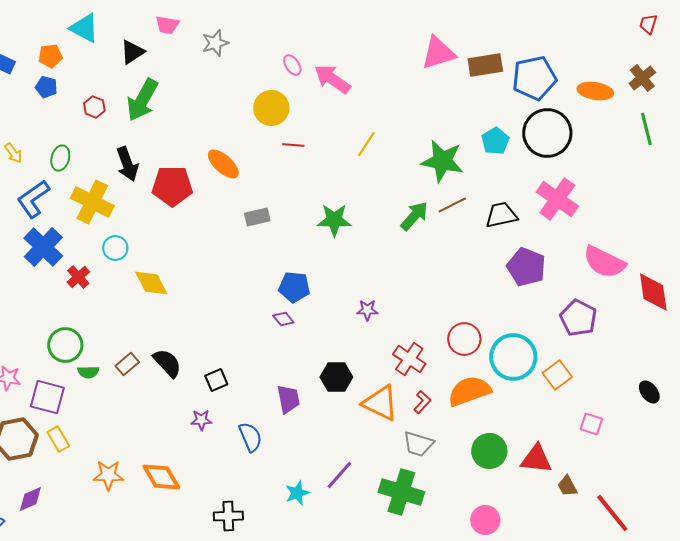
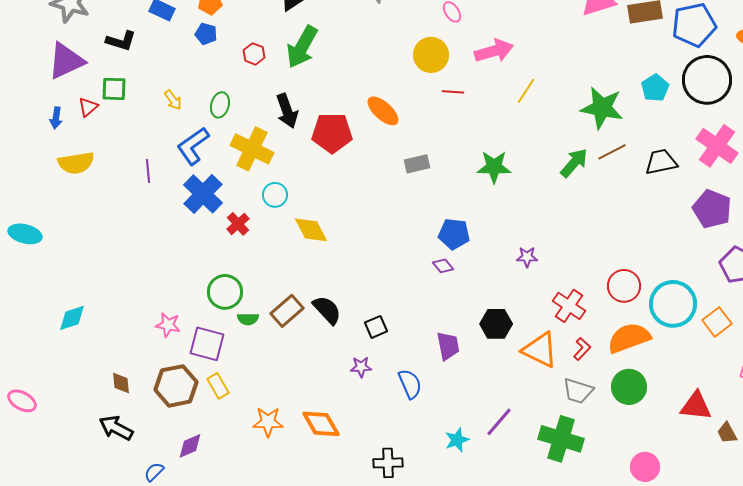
pink arrow: (332, 79) -> (494, 51), moved, turned 129
purple pentagon: (526, 267) -> (712, 209), moved
brown rectangle: (127, 364) -> (287, 311), size x1.4
green circle: (489, 451) -> (629, 387), moved

